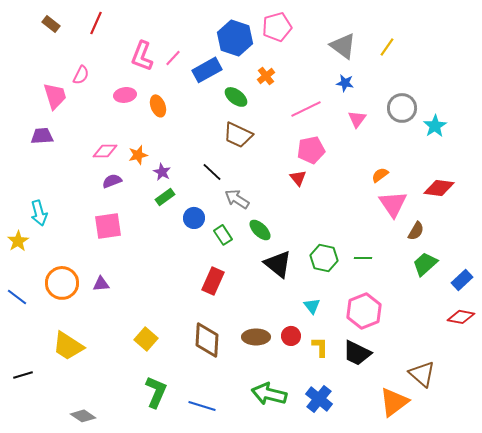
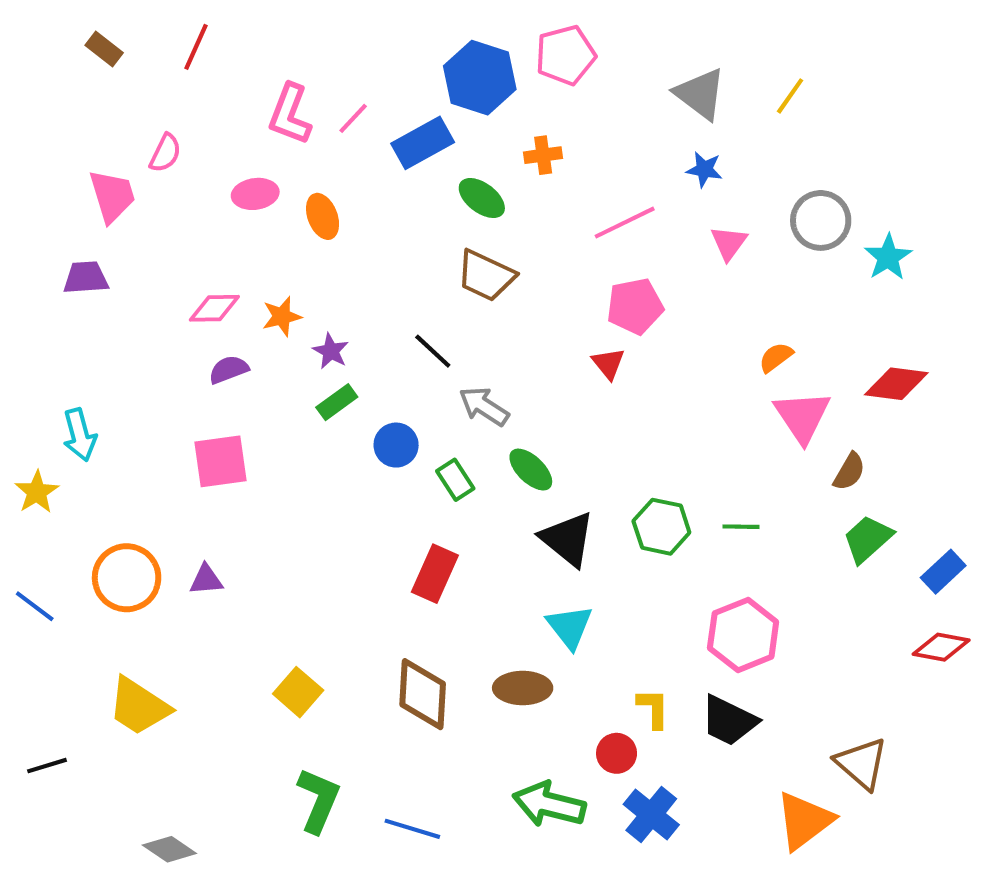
orange cross: (266, 76) -> (543, 155), turned 30
cyan triangle: (312, 306) -> (570, 627), moved, size x1.4
red circle: (291, 336) -> (617, 753), moved

